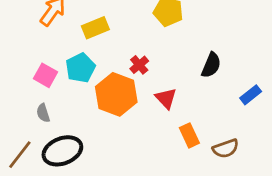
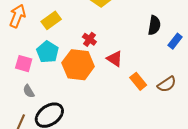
black semicircle: (211, 65) -> (154, 25), moved

